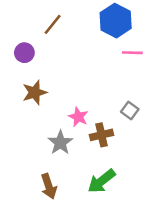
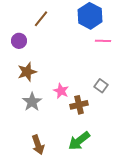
gray star: (60, 143) -> (32, 102), moved

